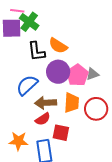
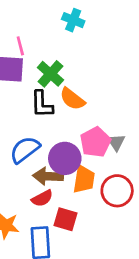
pink line: (17, 11) -> (20, 46), turned 64
green cross: (29, 22) -> (50, 74), moved
purple circle: (58, 72) -> (65, 158), moved
gray triangle: (92, 74) -> (116, 142), turned -48

